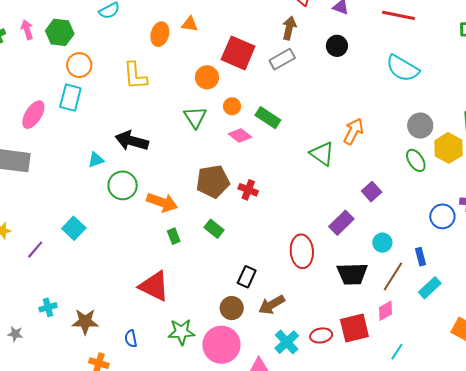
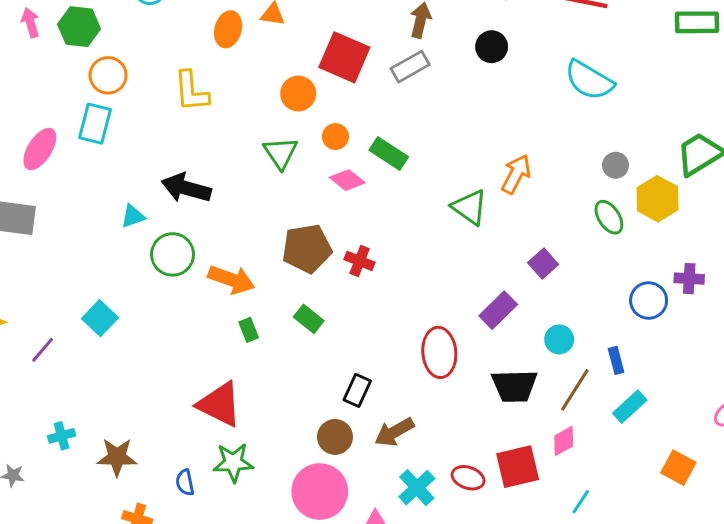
gray circle: (420, 126) -> (616, 165), size x0.7
green star: (181, 332) -> (233, 463), moved
red ellipse: (321, 335) -> (468, 478), turned 30

